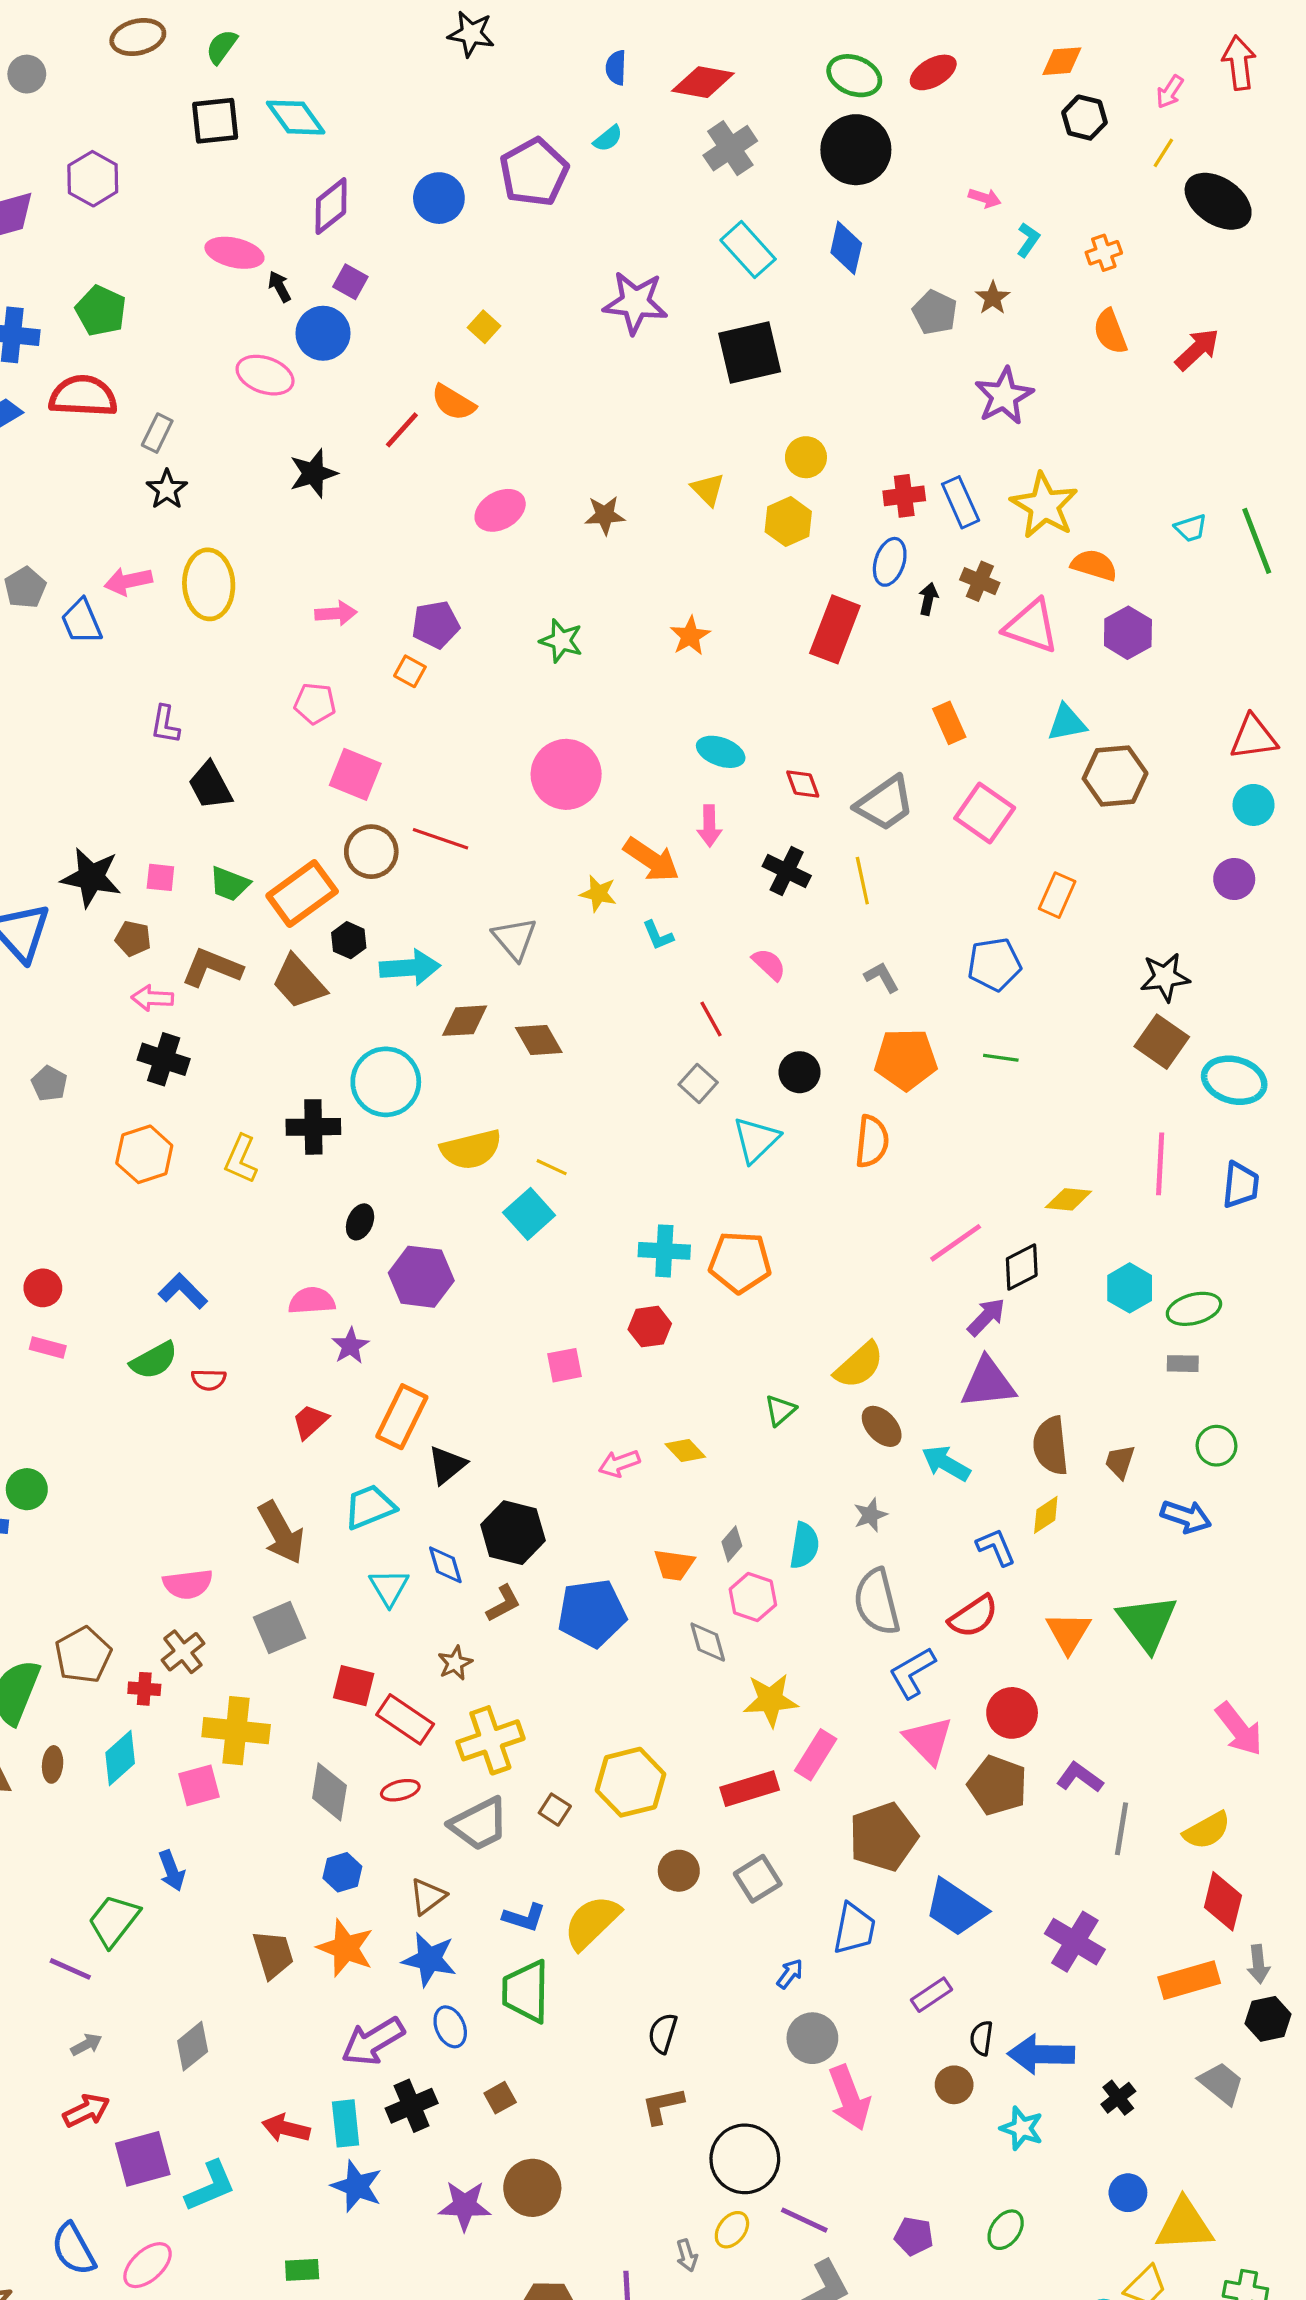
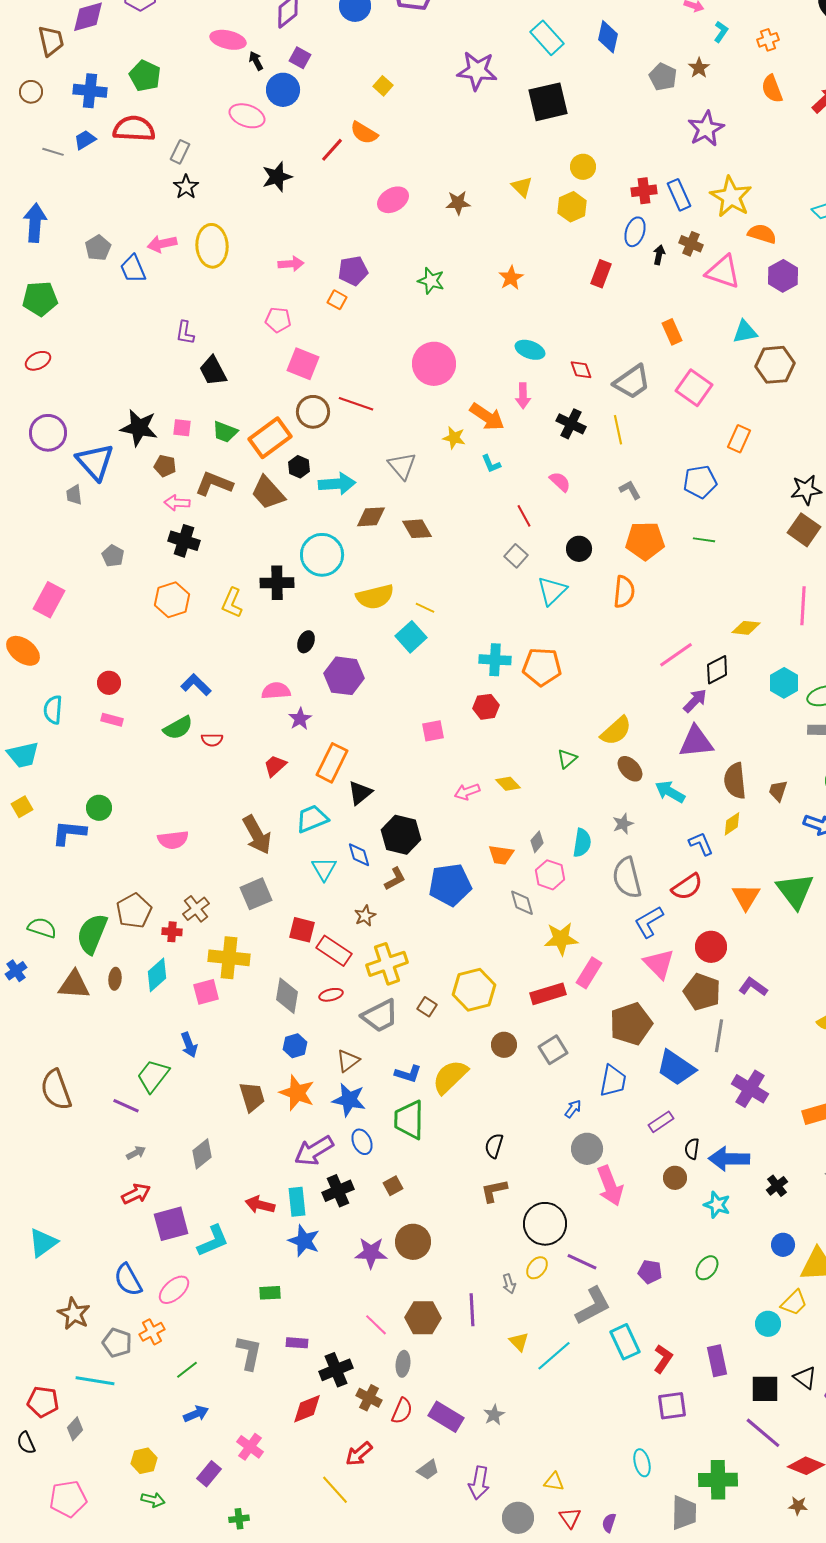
red rectangle: (835, 629) -> (601, 274), size x0.7
pink semicircle: (188, 1584) -> (173, 840), moved
gray line: (1122, 1829) -> (719, 1036), moved

